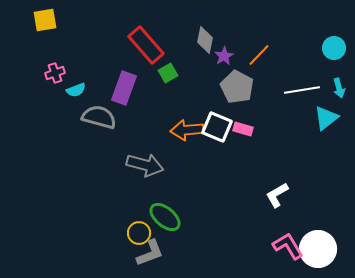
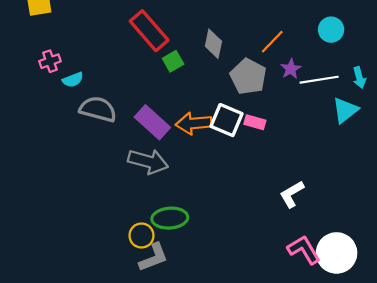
gray diamond: (205, 40) -> (213, 44), moved
cyan circle: (334, 48) -> (331, 30), moved
purple star: (224, 56) -> (291, 69), moved
purple rectangle: (124, 88) -> (152, 122), moved, turned -68
green ellipse: (165, 217) -> (170, 218), turned -44

